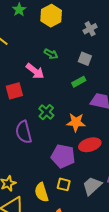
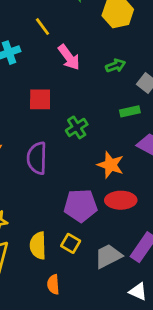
green arrow: (51, 54) -> (116, 66), moved, turned -64
pink arrow: (35, 71) -> (69, 57), moved
green cross: (46, 112) -> (77, 127), moved
purple pentagon: (63, 156) -> (81, 205), turned -30

